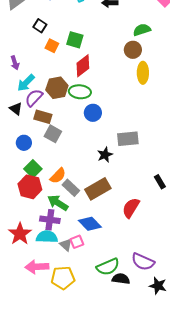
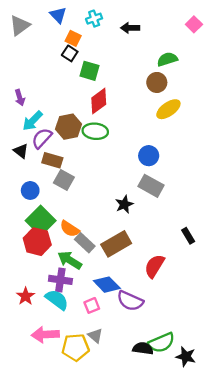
black square: (40, 26) -> (70, 53), moved
orange square: (52, 46) -> (73, 38), moved
yellow ellipse: (143, 73) -> (168, 109), turned 55
blue circle: (93, 113) -> (149, 156), moved
gray rectangle: (128, 139) -> (151, 186), turned 35
green square: (33, 169) -> (41, 221), size x1.4
orange semicircle: (58, 176) -> (70, 229), turned 78
red star: (20, 234) -> (26, 296), size x0.7
cyan semicircle: (47, 237) -> (57, 300), turned 35
gray triangle: (66, 245) -> (95, 336), moved
purple semicircle: (143, 262) -> (130, 301), moved
green semicircle: (108, 267) -> (161, 343), moved

